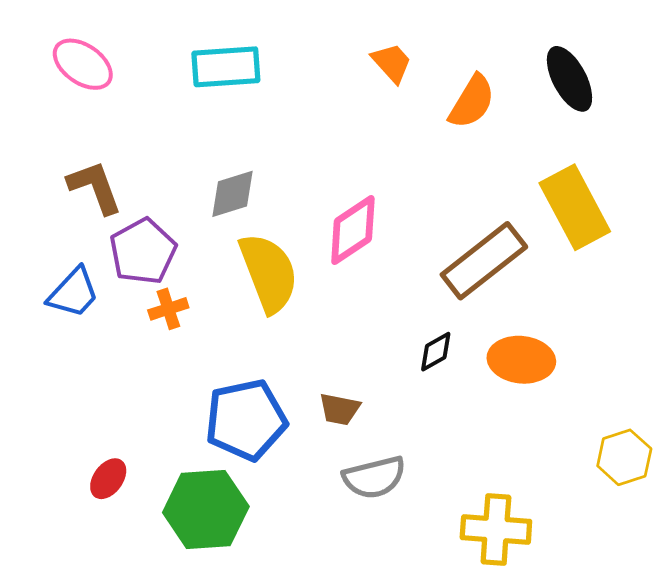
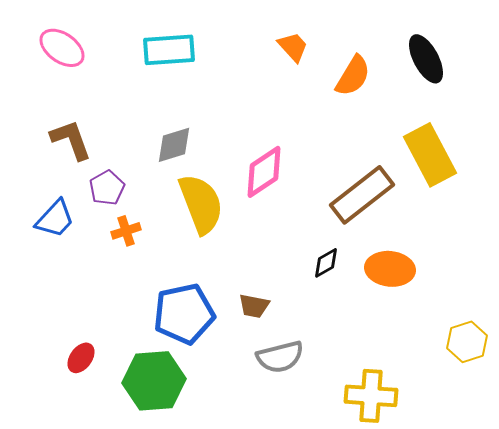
purple pentagon: (143, 251) -> (107, 188), size x0.7

